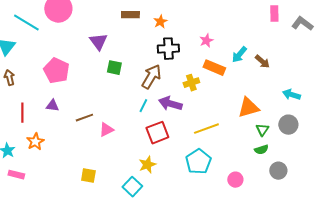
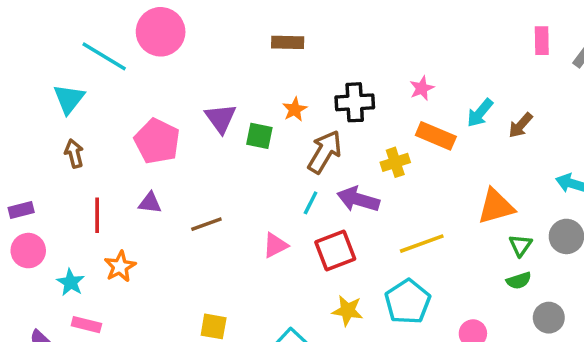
orange star: (160, 22) -> (295, 109), moved
purple triangle: (98, 42) -> (221, 118), moved
brown arrow: (262, 62) -> (521, 125), turned 91
pink triangle: (106, 130) -> (275, 245), moved
yellow star: (147, 165) -> (348, 311), moved, turned 30

